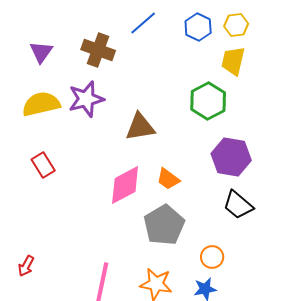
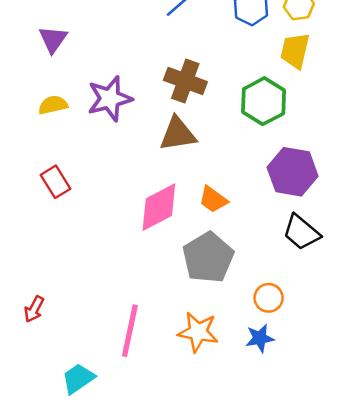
brown cross: (98, 50) -> (185, 81), moved
yellow semicircle: (41, 104) -> (53, 105), size x0.6

